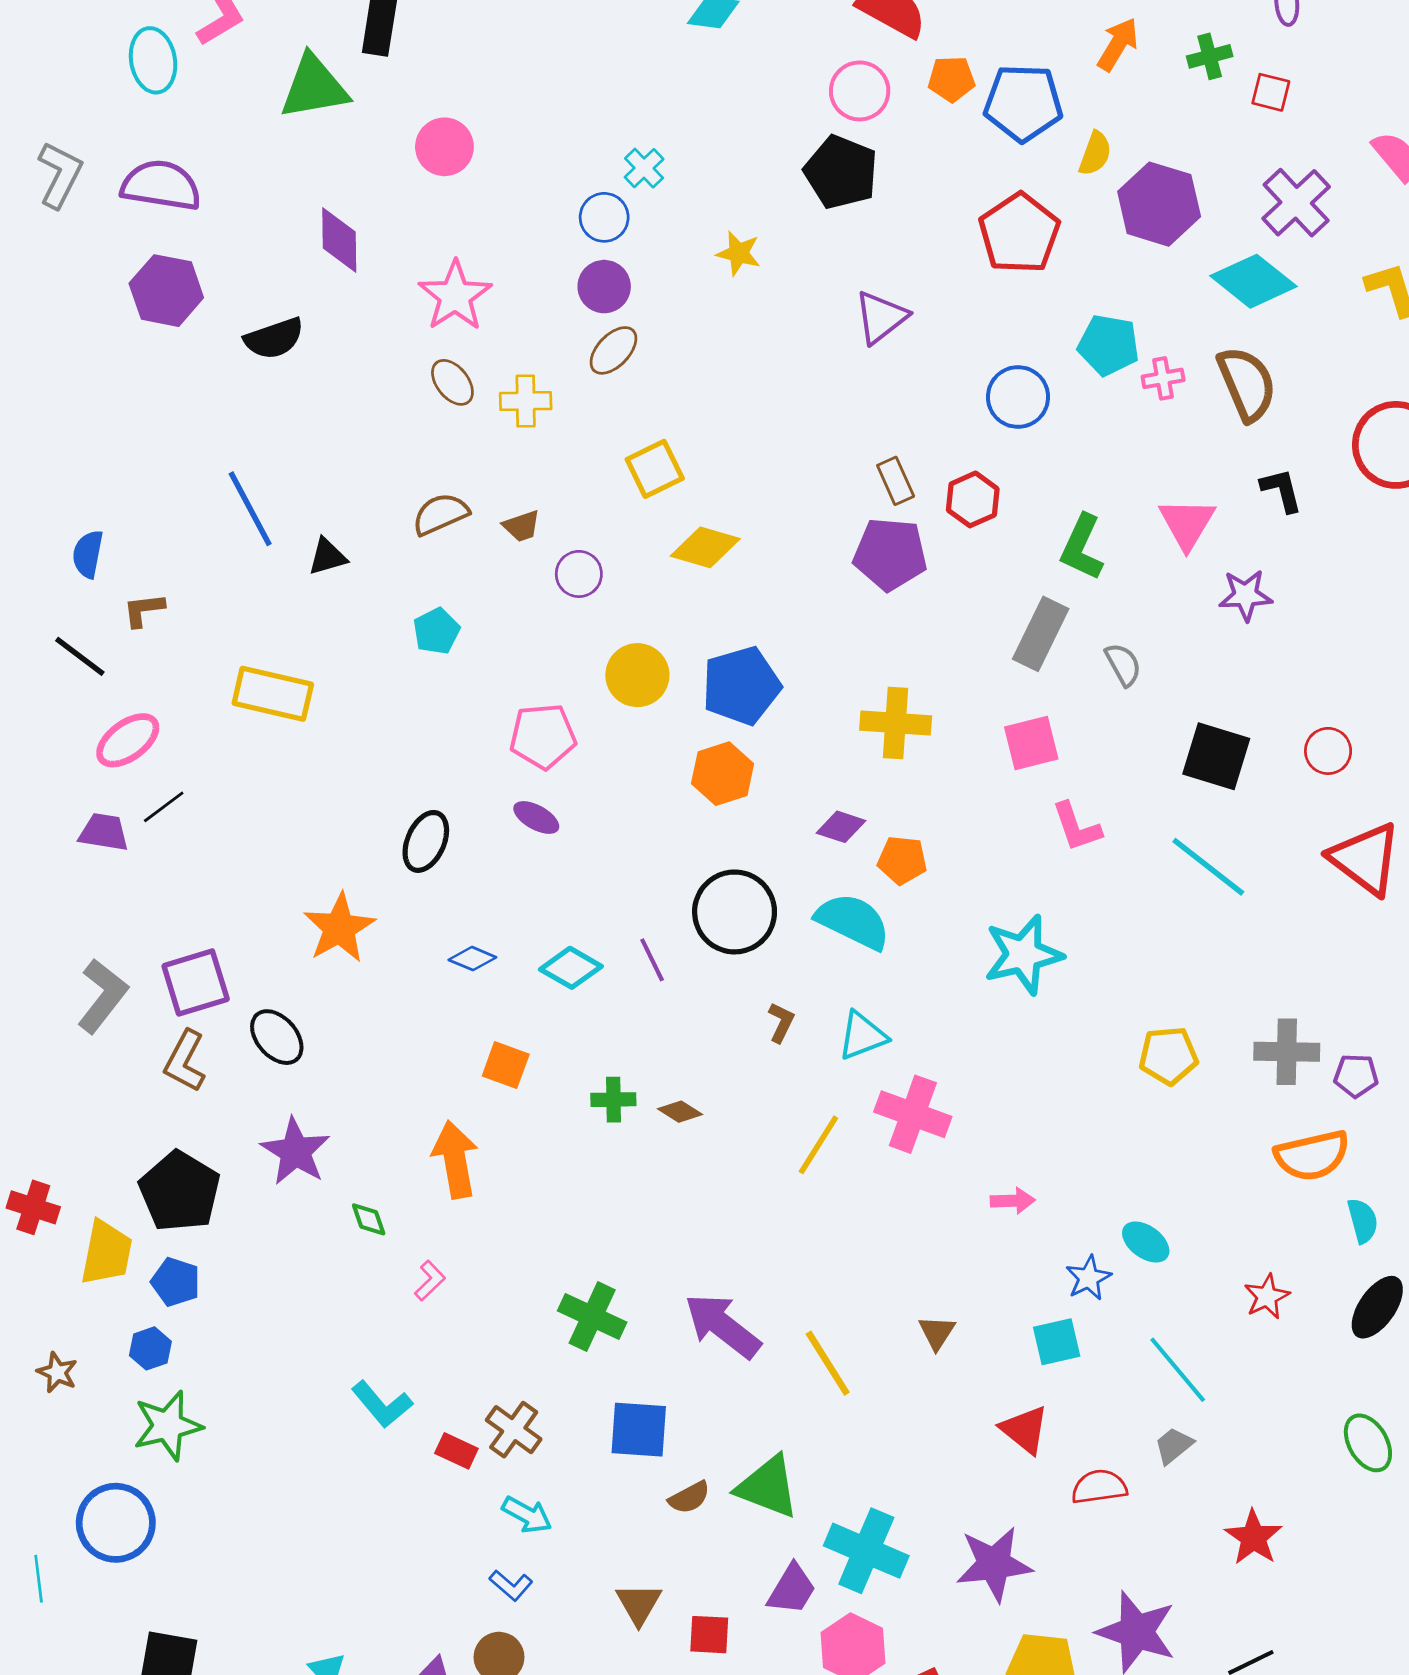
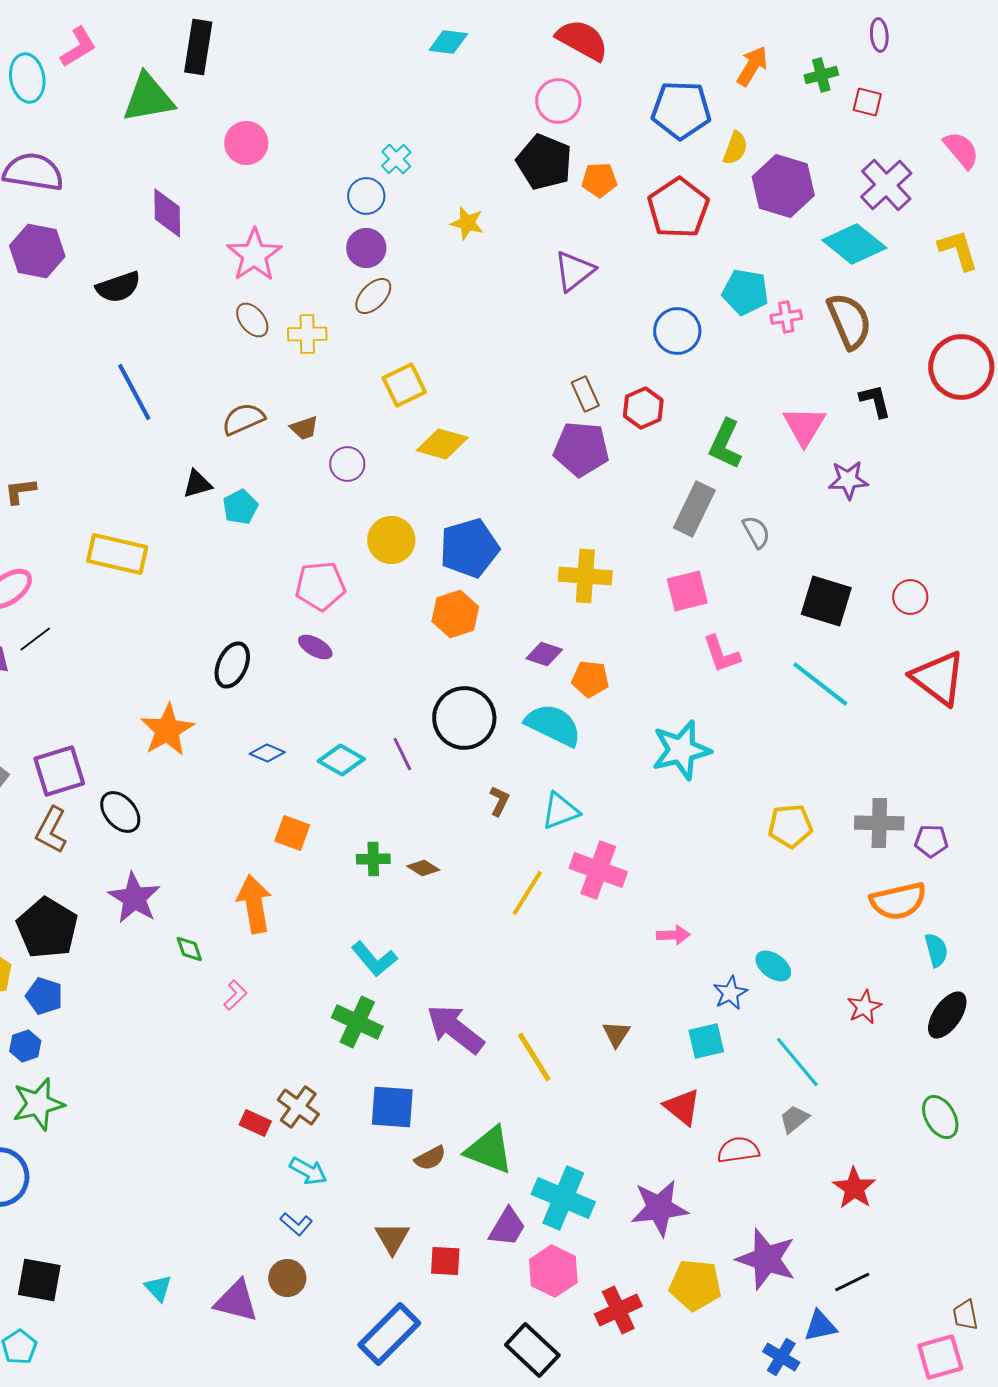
orange pentagon: (951, 79) -> (599, 180), moved
blue line: (250, 509) -> (134, 392), moved
black triangle: (327, 557) -> (197, 484), moved
cyan L-shape: (382, 1404) -> (374, 959), moved

